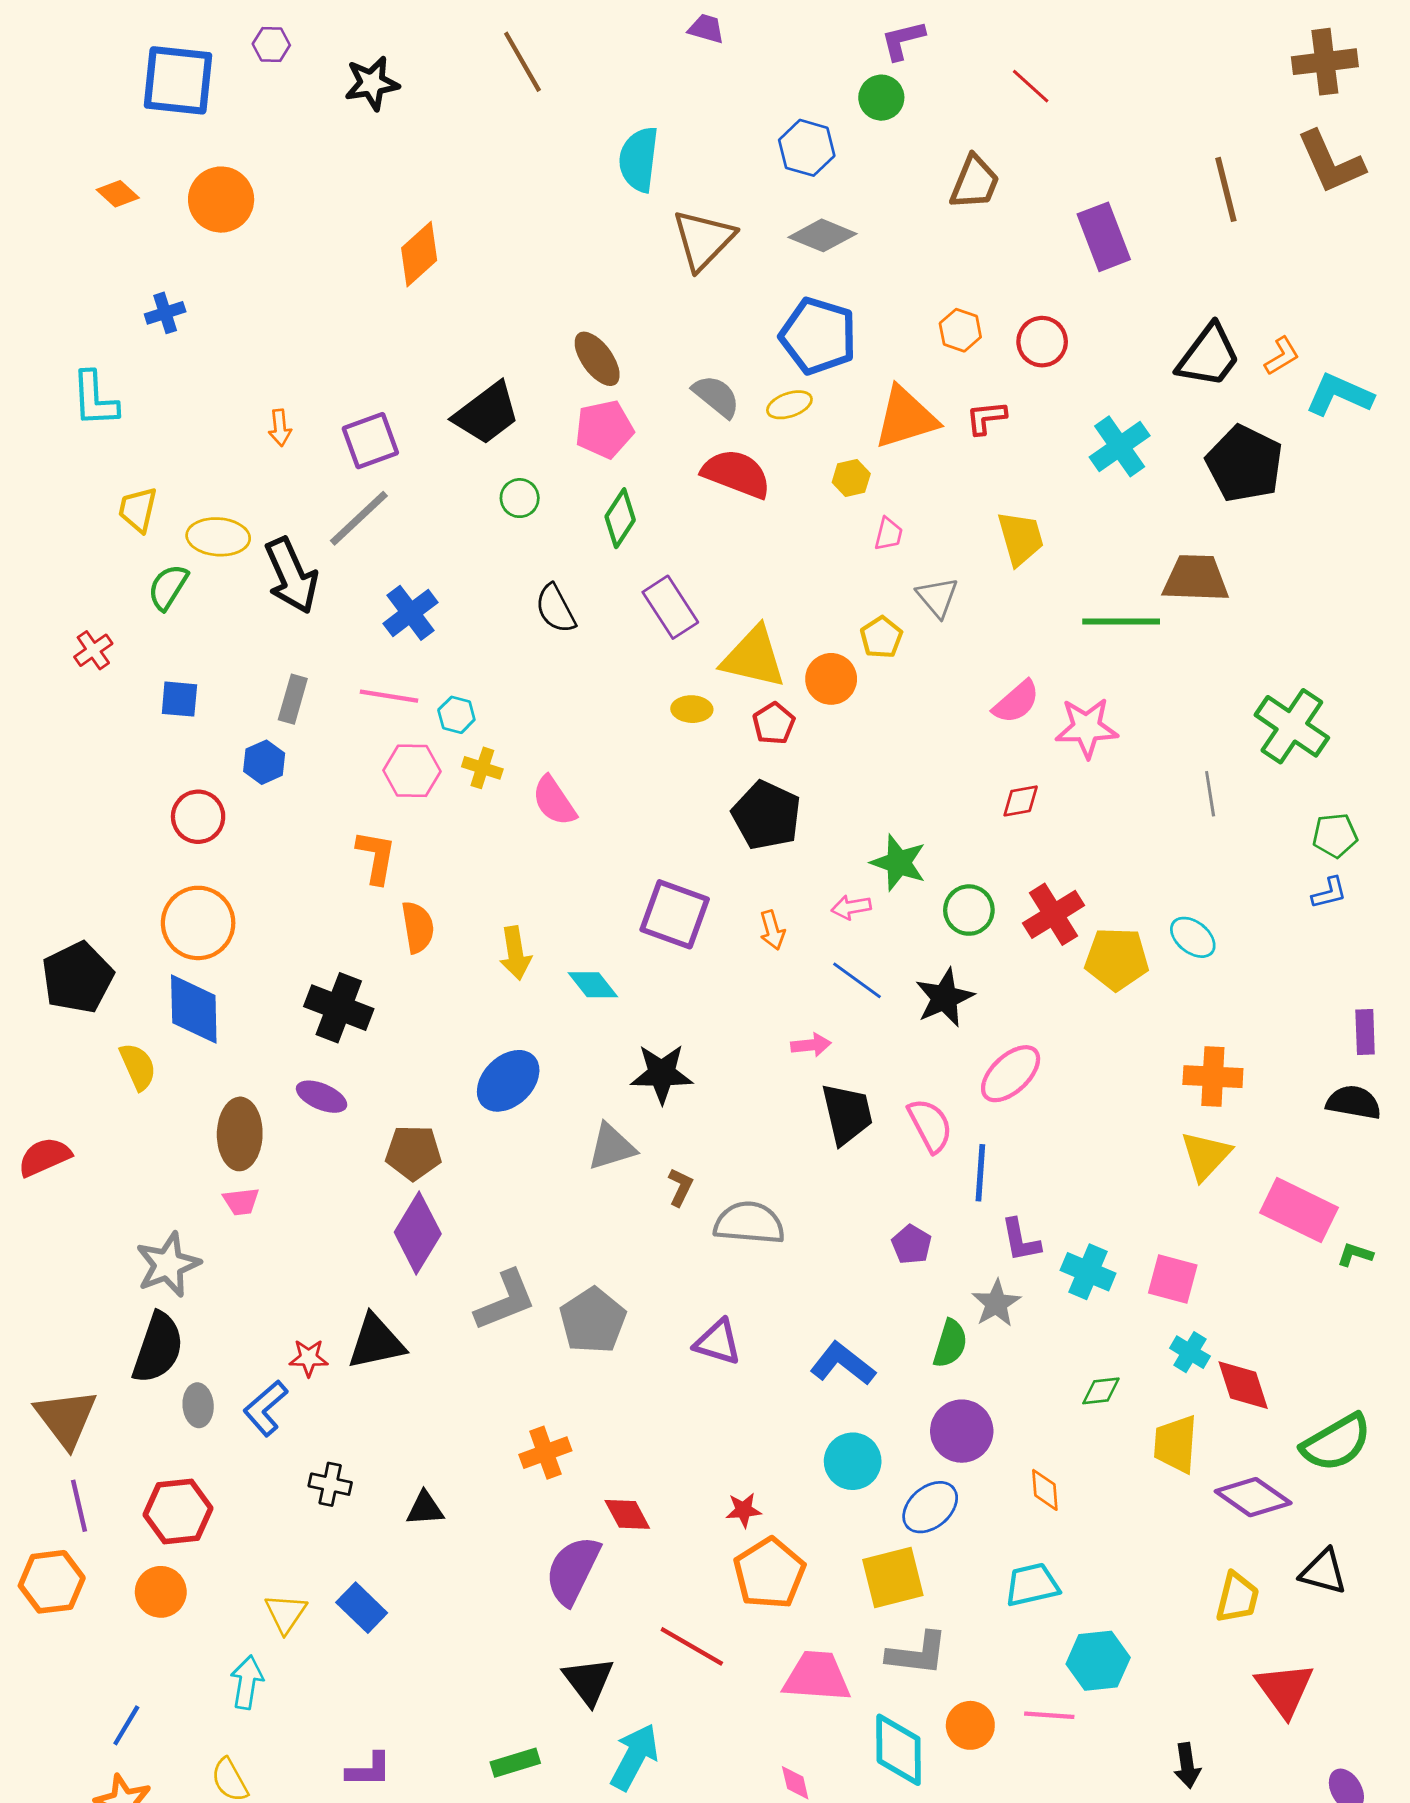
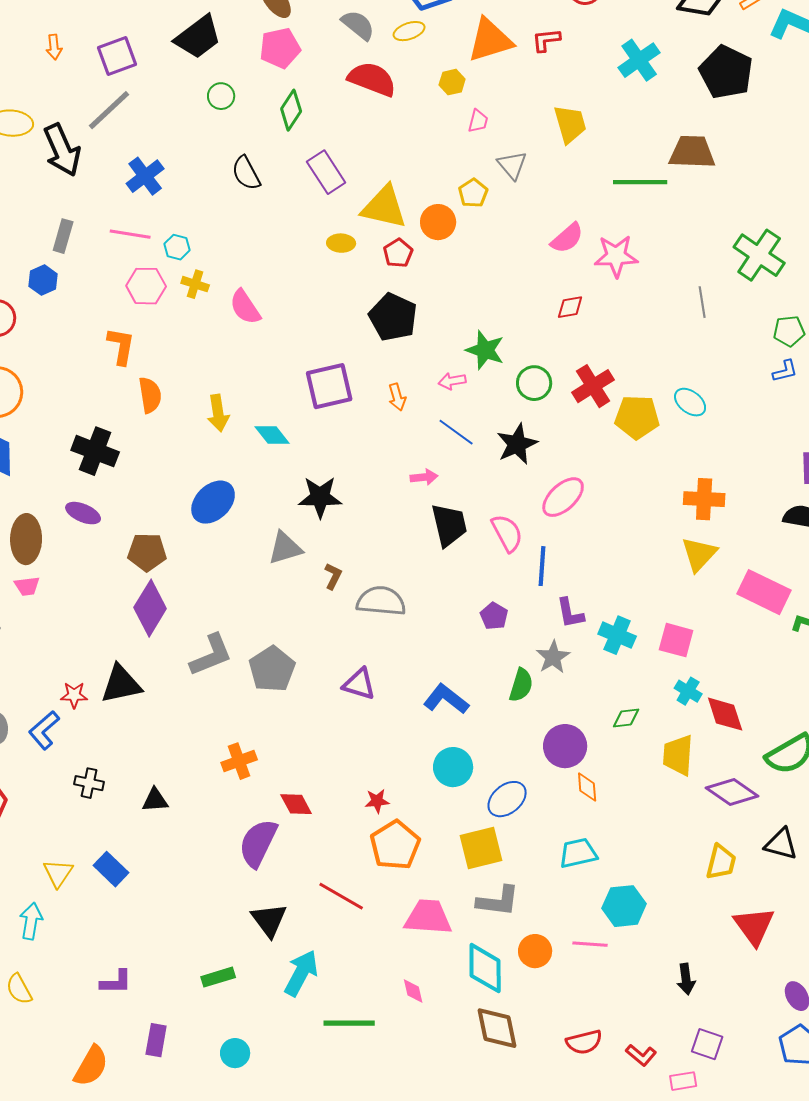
purple square: (675, 914) -> (329, 386), turned -33
purple circle: (962, 1431) -> (565, 746), moved

